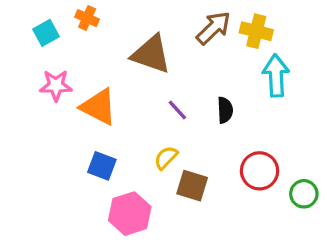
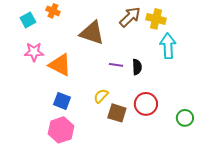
purple line: (177, 110) -> (116, 65), moved, turned -40
red circle: (260, 171) -> (146, 104), moved
pink hexagon: (130, 214) -> (61, 130), moved

